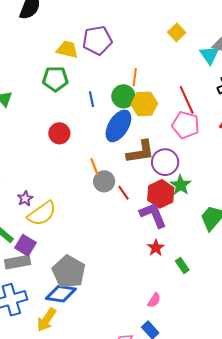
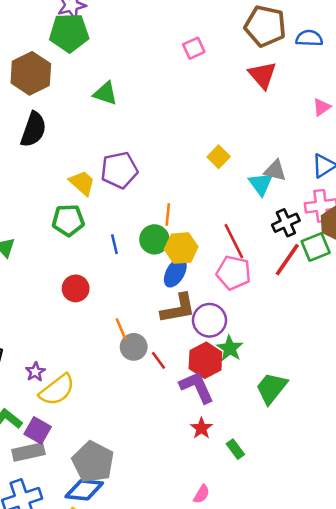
yellow trapezoid: (67, 49) -> (82, 183), turned 30
blue ellipse: (118, 126) -> (175, 273), moved, size x0.7

